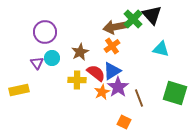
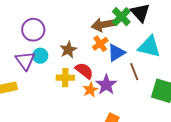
cyan triangle: (161, 49) -> (149, 47), size x1.4
purple triangle: (37, 63) -> (25, 61), size x1.5
blue triangle: (112, 71) -> (116, 53), moved
brown line: (139, 98) -> (134, 72), moved

